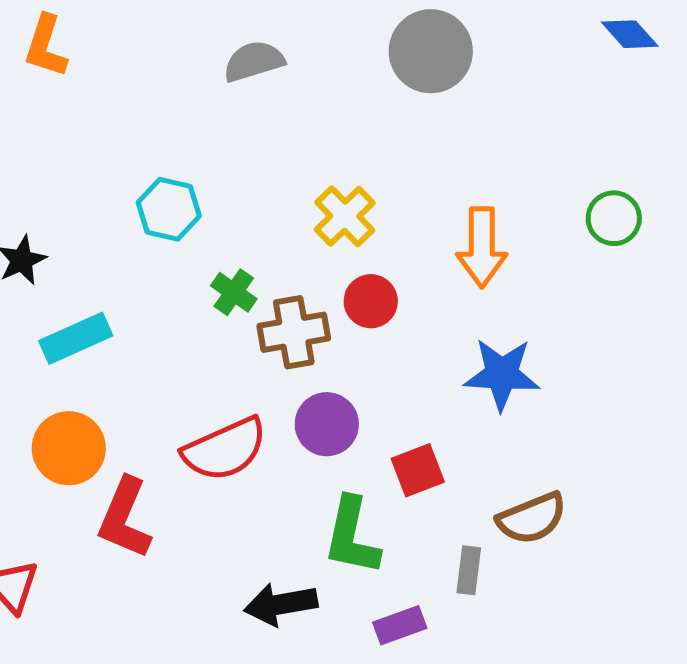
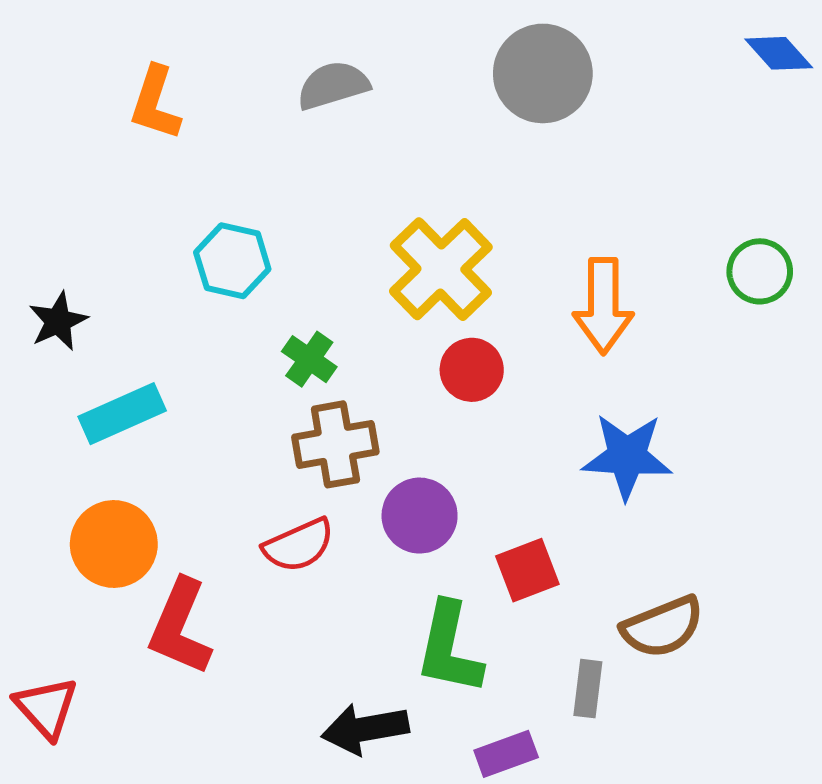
orange L-shape: (46, 46) -> (155, 103), moved
yellow cross: (345, 216) -> (441, 269), size x1.4
brown cross: (294, 332) -> (335, 444), moved
red semicircle: (225, 449) -> (299, 545), size x0.7

